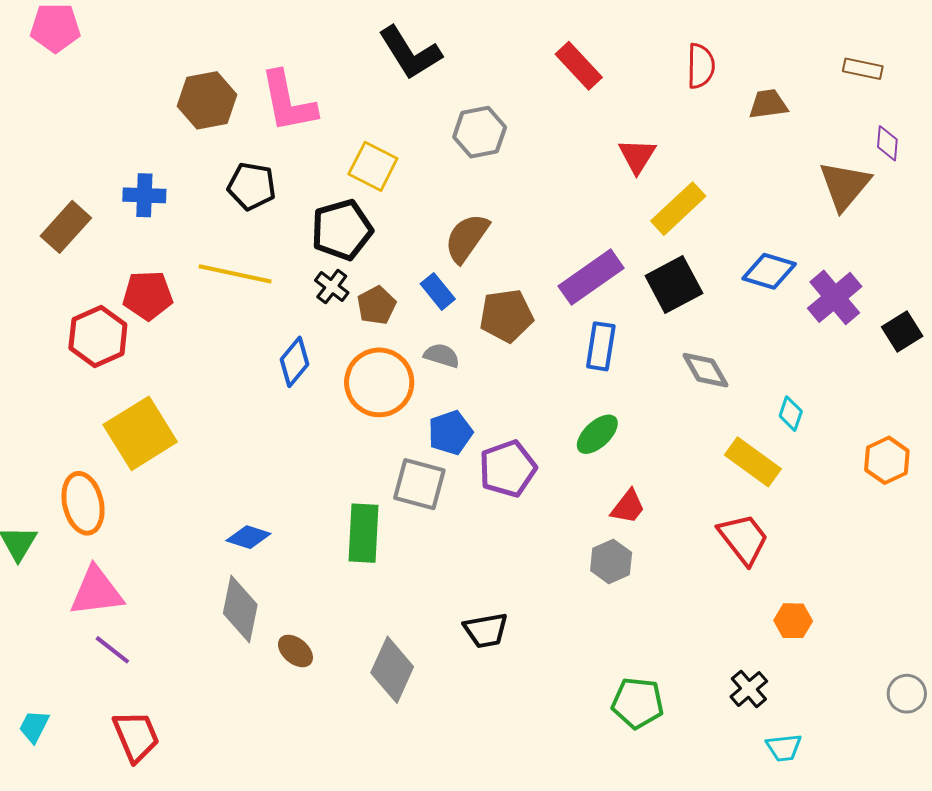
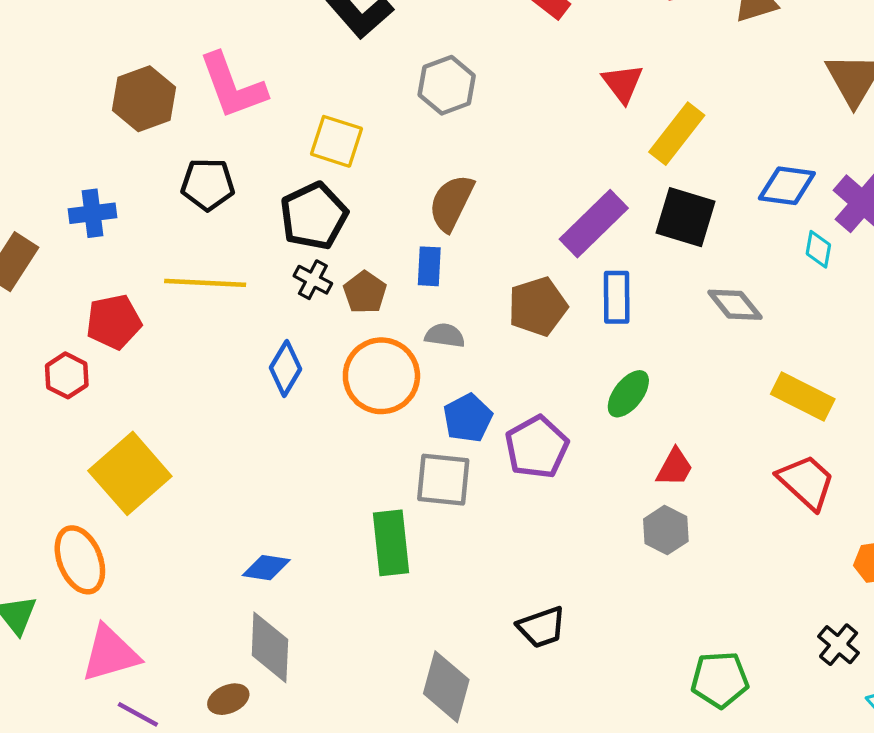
black square: (674, 285) -> (685, 217), turned -36
blue rectangle: (438, 291) -> (429, 266), turned 51
brown pentagon: (506, 316) -> (538, 306), moved
red hexagon: (98, 336) -> (67, 375), size x0.7
cyan diamond: (791, 414) -> (818, 249), moved
brown ellipse: (295, 651) -> (228, 699), moved, turned -54

